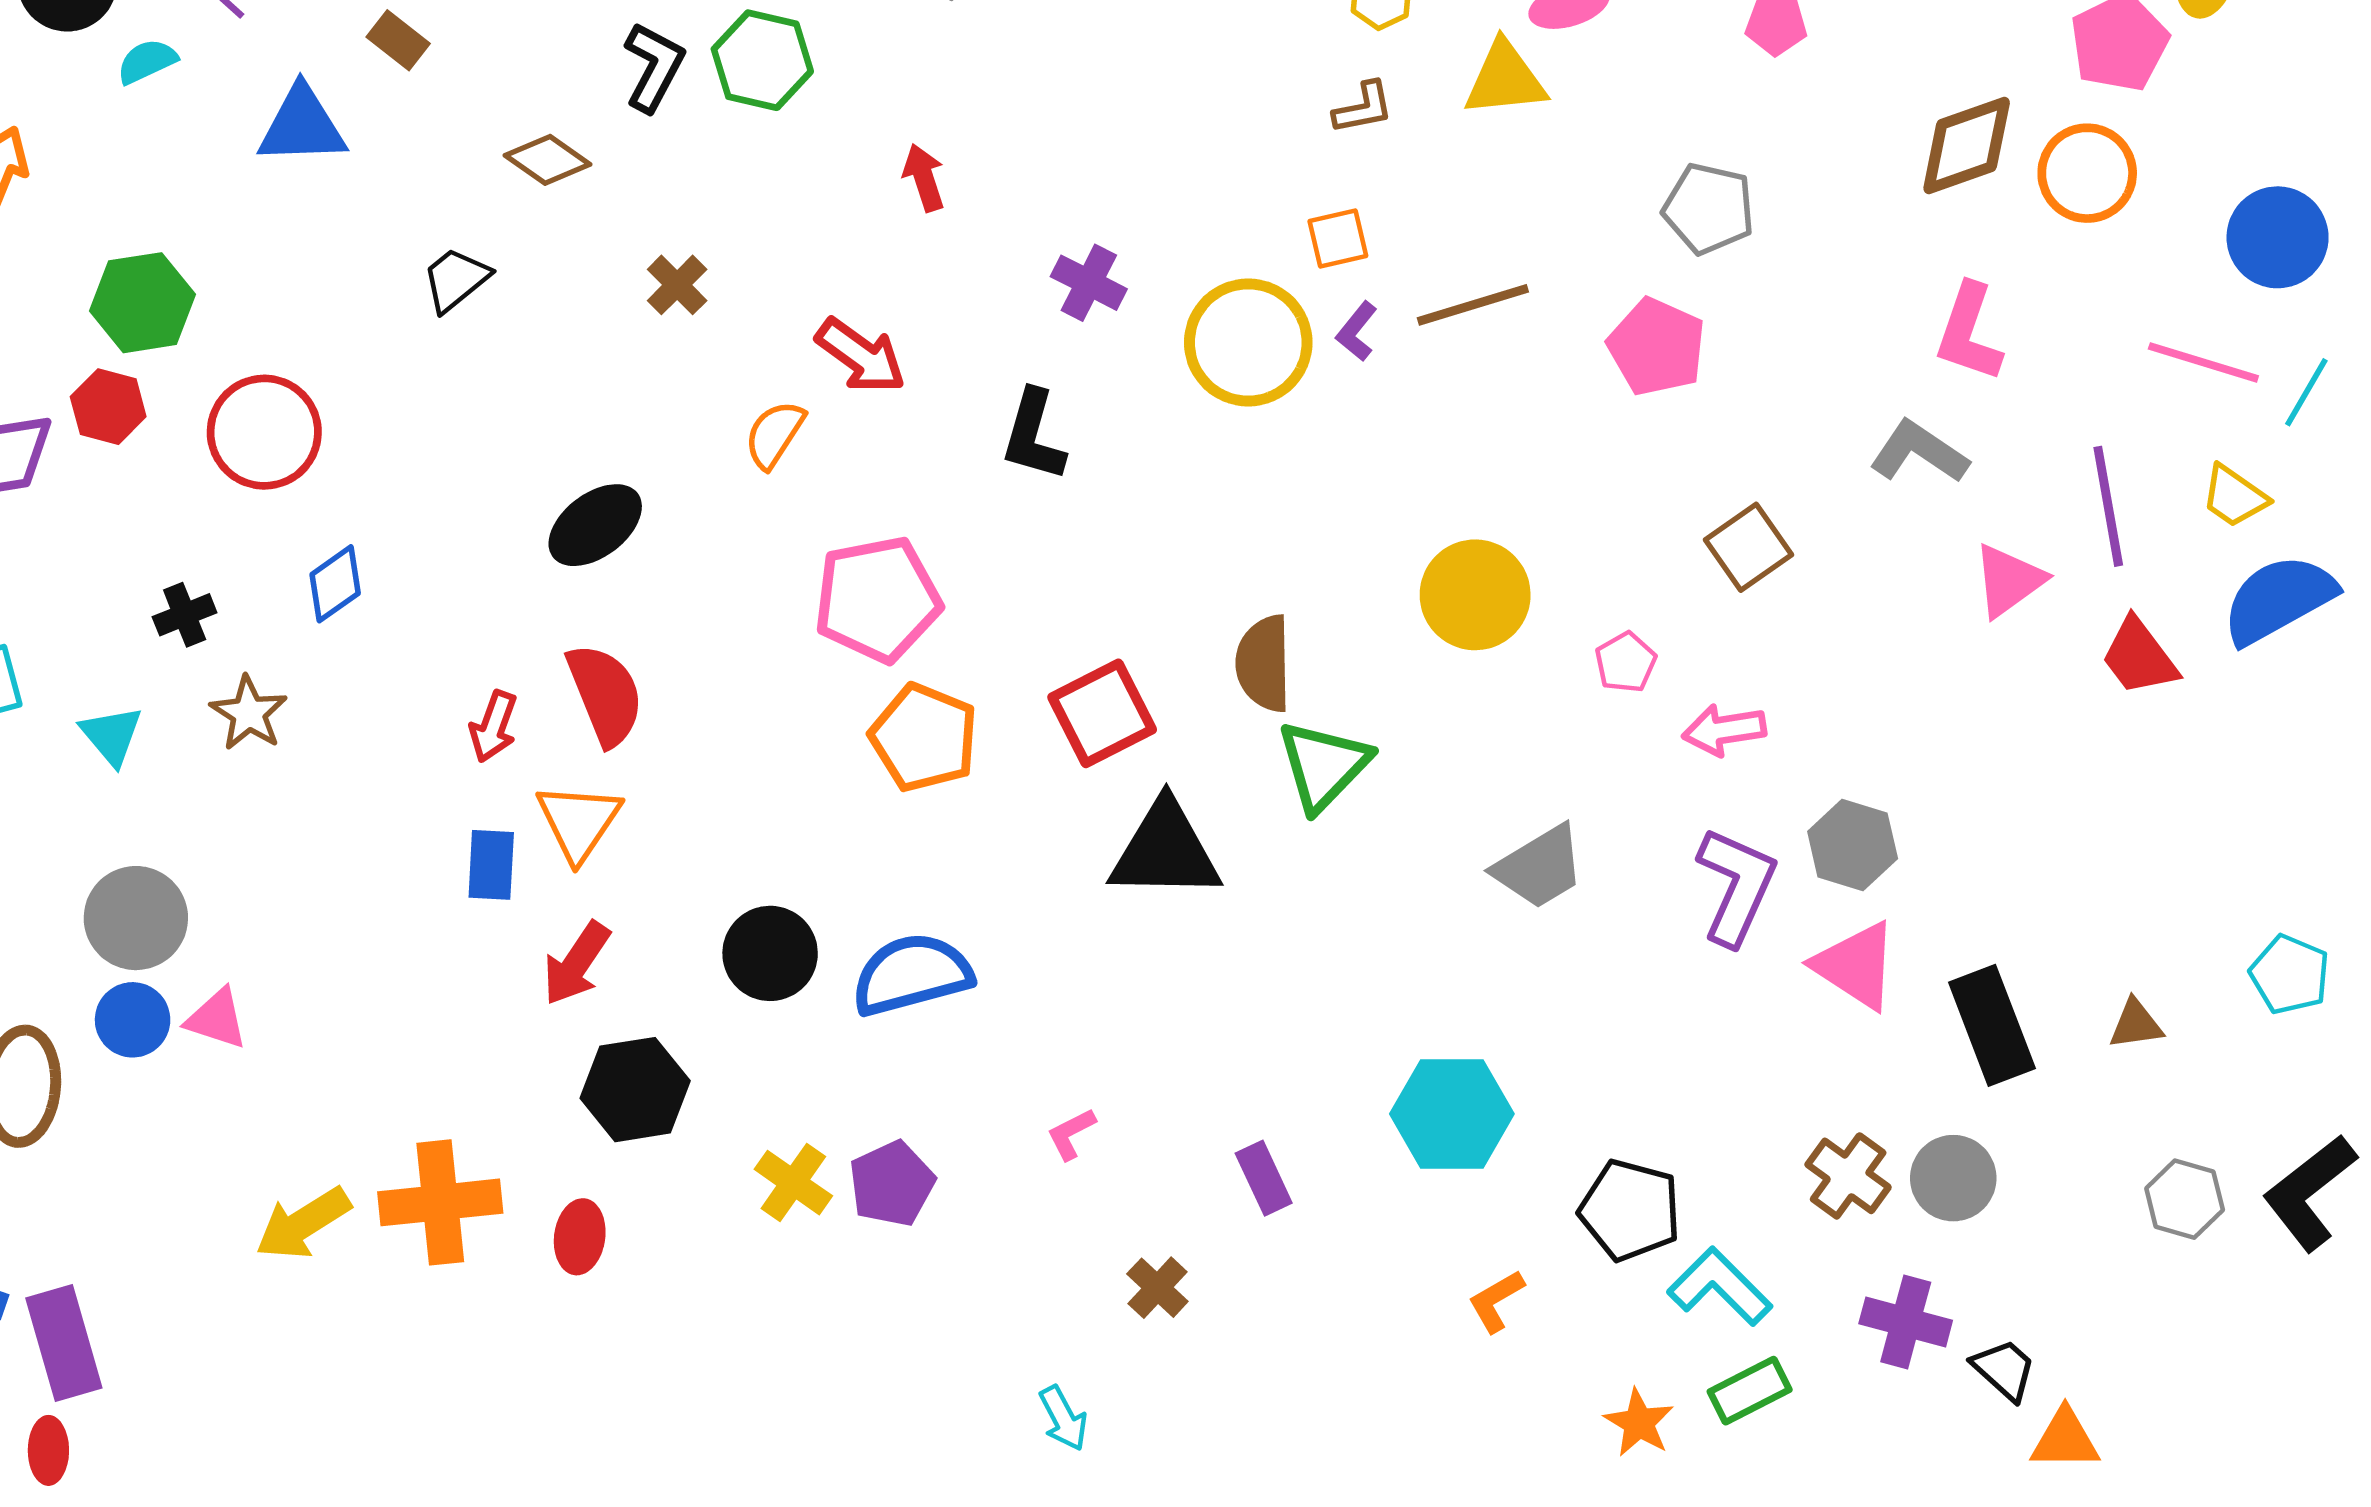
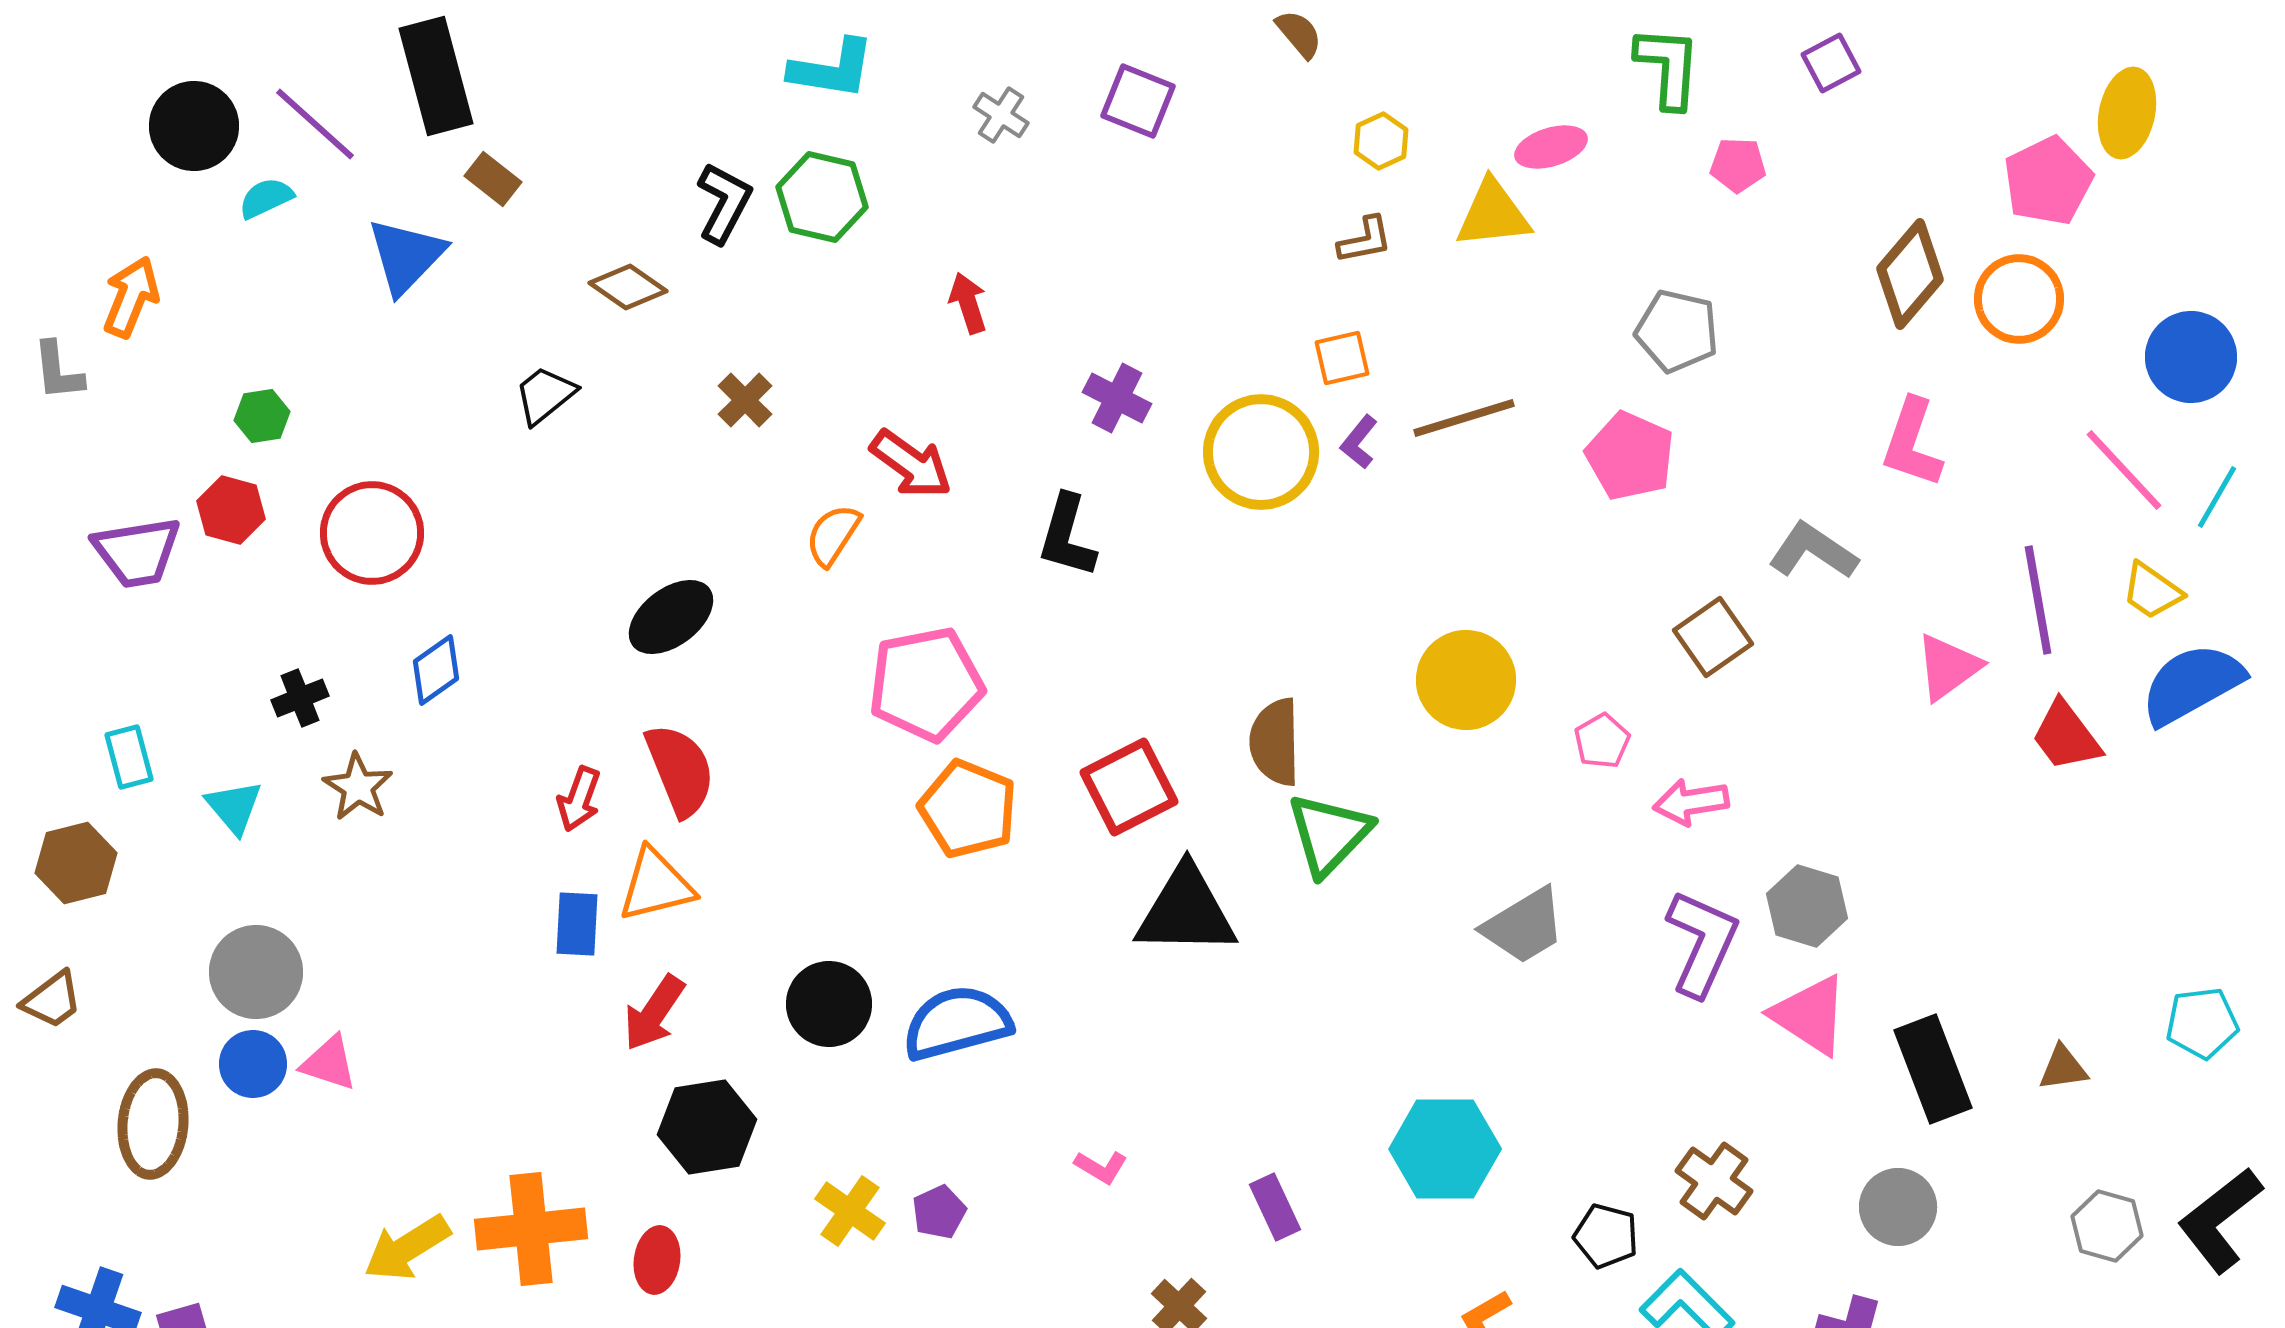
blue triangle: (302, 126) -> (406, 256), turned -44
brown diamond: (1967, 145) -> (1910, 274), turned -30
green hexagon: (143, 303) -> (262, 416), size x0.6
pink line: (2203, 362) -> (2124, 470), turned 30
gray L-shape: (1919, 452) -> (1813, 551), moved
orange triangle: (579, 822) -> (656, 885), turned 42
cyan pentagon: (2290, 974) -> (2202, 1023), turned -30
pink L-shape: (1071, 1134) -> (1101, 1167), turned -122
brown cross: (1848, 1176) -> (1714, 1181), moved
purple pentagon: (892, 1184) -> (939, 1212), size x0.7
black pentagon: (1630, 1210) -> (1606, 1236), size x0.7

